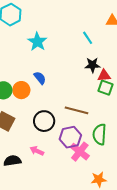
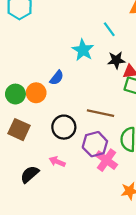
cyan star: (37, 42) -> (83, 50), moved
blue semicircle: (40, 78) -> (57, 78), turned 80
black semicircle: (12, 161) -> (30, 174), turned -30

